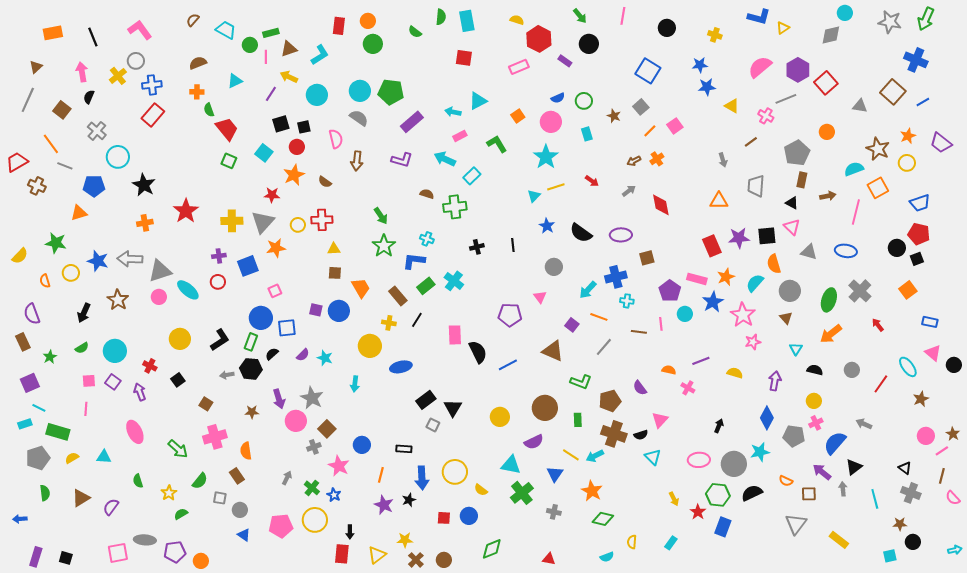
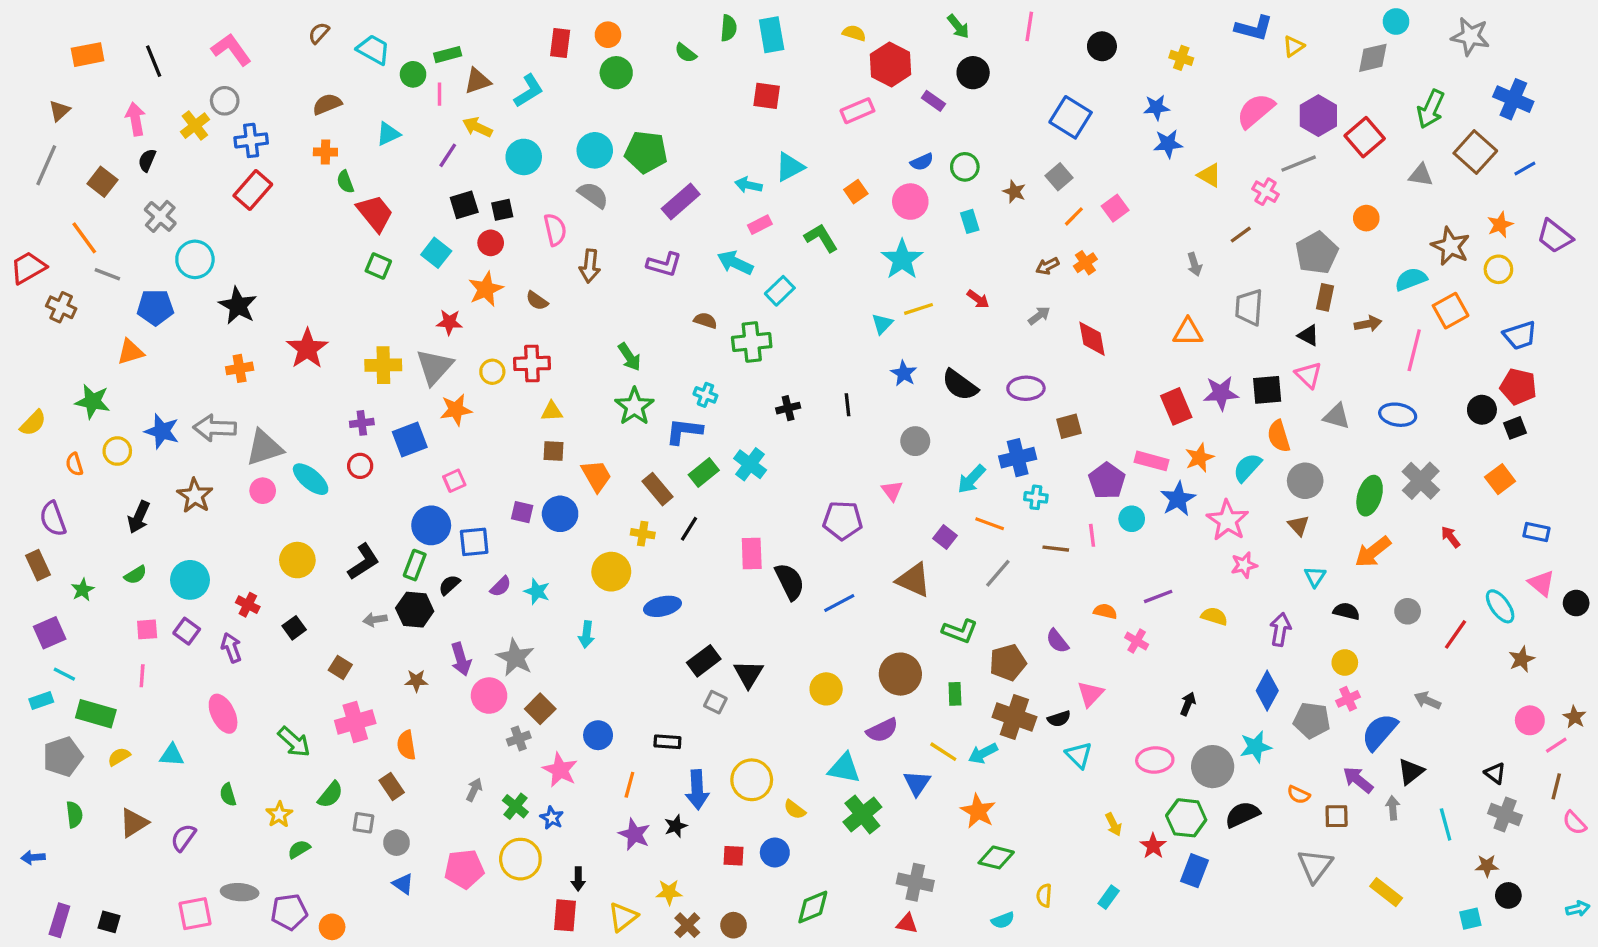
green arrow: (926, 19) -> (1431, 109), moved
gray cross: (554, 512) -> (915, 882), moved, size x1.5

